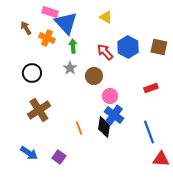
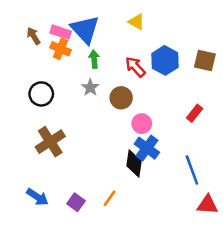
pink rectangle: (50, 12) -> (61, 32), moved
red rectangle: (151, 88) -> (195, 113), turned -32
orange line: (79, 128) -> (110, 198), moved, turned 56

